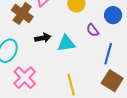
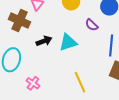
pink cross: (25, 78) -> (33, 83), size x0.6

